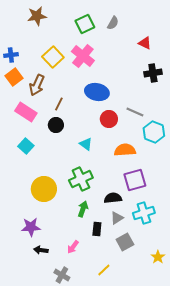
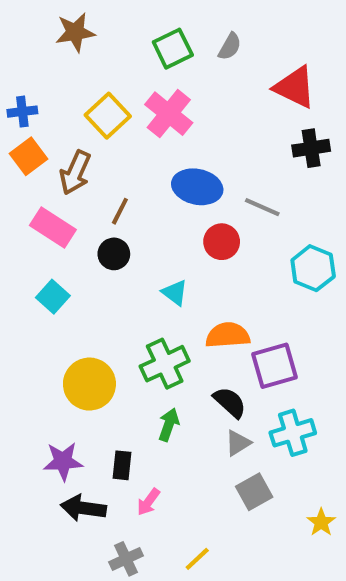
red triangle: (145, 43) -> (295, 87), size x1.6
gray line: (135, 112) -> (262, 207), moved
orange semicircle: (125, 150) -> (228, 335), moved
black semicircle: (113, 198) -> (230, 402), turned 48
black rectangle: (97, 229) -> (122, 465), moved
black arrow: (41, 250) -> (83, 508), size x1.5
yellow line: (104, 270) -> (197, 559), moved
gray cross: (62, 275) -> (126, 559), turned 35

